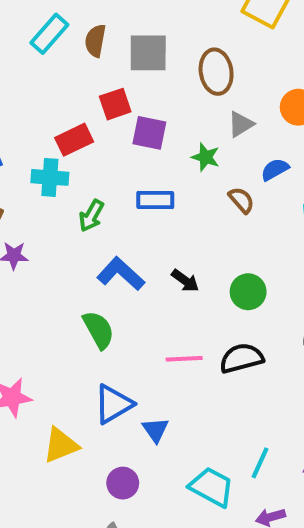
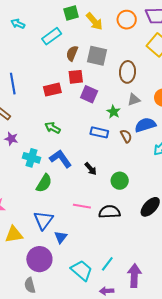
brown semicircle: (95, 41) -> (72, 53), moved
blue semicircle: (275, 169) -> (145, 125), size x1.5
cyan cross: (50, 177) -> (31, 158), moved
blue rectangle: (155, 200) -> (99, 132), moved
green arrow: (91, 216) -> (53, 128), turned 77
green semicircle: (99, 330) -> (44, 183), turned 48
blue triangle: (113, 404) -> (43, 220), turned -35
purple circle: (123, 483) -> (39, 259), size x1.6

